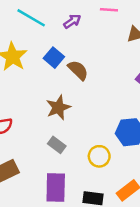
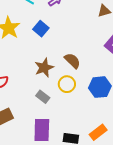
brown semicircle: (78, 70) -> (72, 61), moved
yellow circle: (99, 156) -> (67, 84), moved

